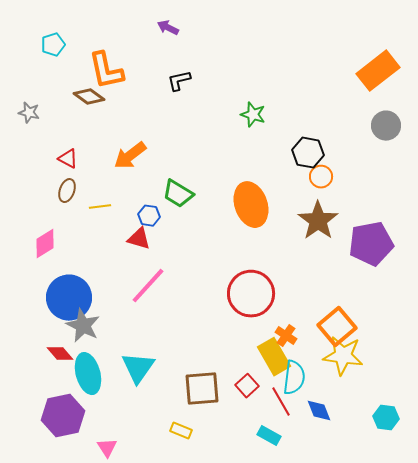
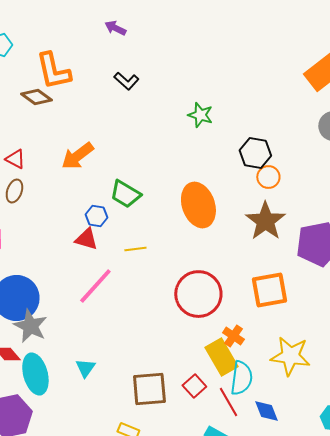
black L-shape: (179, 81) -> (126, 81), turned -125
yellow line: (100, 207) -> (135, 249), moved
orange square: (337, 327) -> (269, 290), moved, turned 30
cyan triangle: (138, 368) -> (85, 368), size x0.6

